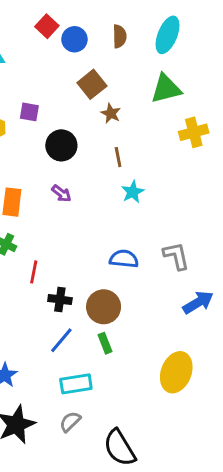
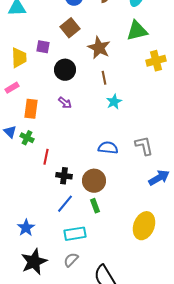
brown square: (92, 84) -> (70, 28), moved
brown star: (111, 113) -> (99, 48), size x1.6

